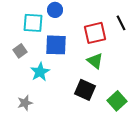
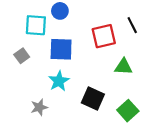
green triangle: (95, 61) -> (123, 67), moved, turned -36
cyan star: (40, 72) -> (59, 81), moved
gray star: (25, 103) -> (39, 107), moved

